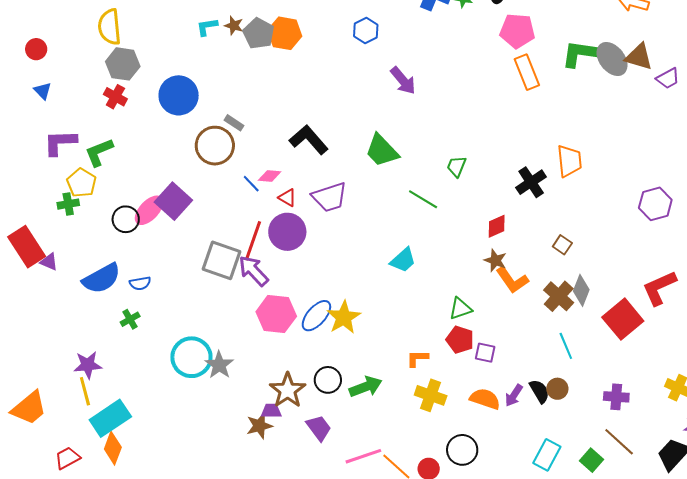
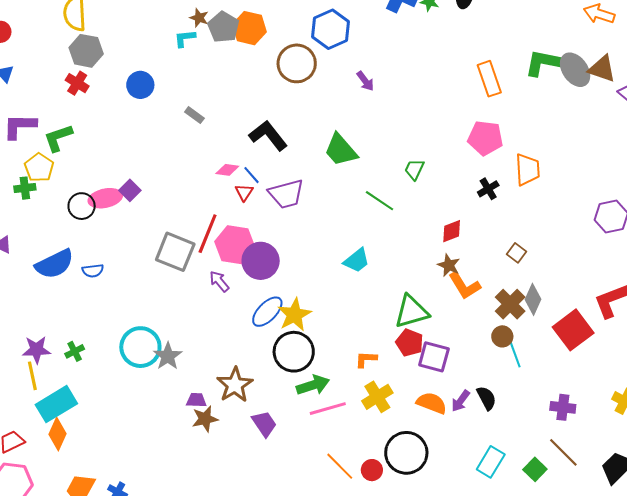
cyan L-shape: (207, 27) -> (185, 38), moved
blue hexagon: (366, 31) -> (330, 29), size x1.5
pink pentagon: (517, 31) -> (485, 138), moved
purple arrow: (403, 81) -> (365, 81), size x0.7
blue circle: (179, 95) -> (140, 85), size x0.7
brown circle: (215, 146) -> (297, 63), moved
black cross: (531, 182) -> (488, 189), size x0.7
blue line: (251, 184) -> (252, 175), moved
red triangle: (287, 198) -> (244, 192), turned 30
purple square: (173, 201) -> (130, 190), size x0.6
pink ellipse: (149, 210) -> (105, 198), turned 32
purple circle: (287, 232) -> (261, 261), moved
purple arrow: (253, 271) -> (219, 281), moved, size x0.7
green triangle: (460, 309) -> (411, 312), size x1.5
pink hexagon: (276, 314) -> (235, 245), moved
green cross: (130, 319) -> (75, 351), moved
purple square: (485, 353) -> (434, 357), size x1.5
black circle: (328, 380) -> (294, 352), moved, size x1.5
brown circle: (557, 389) -> (502, 336), moved
yellow cross: (431, 395) -> (377, 397), turned 36
purple trapezoid: (271, 411) -> (196, 400), moved
black circle: (462, 450) -> (406, 453), size x1.4
pink line: (363, 456) -> (328, 409), moved

